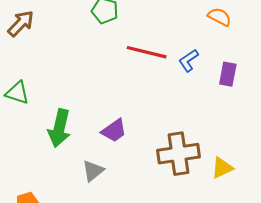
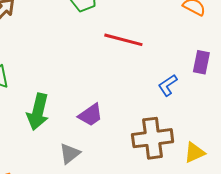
blue L-shape: (189, 60) -> (168, 85), moved

